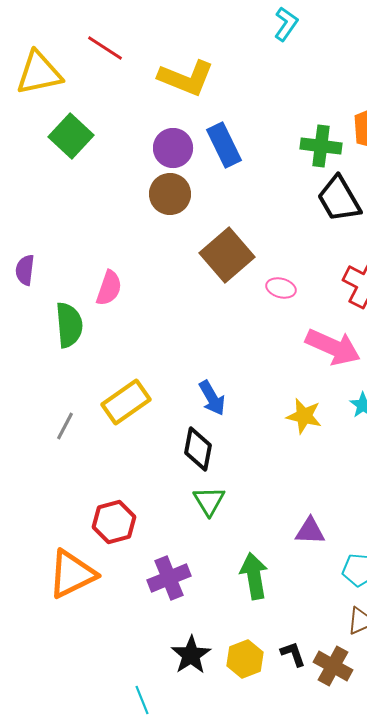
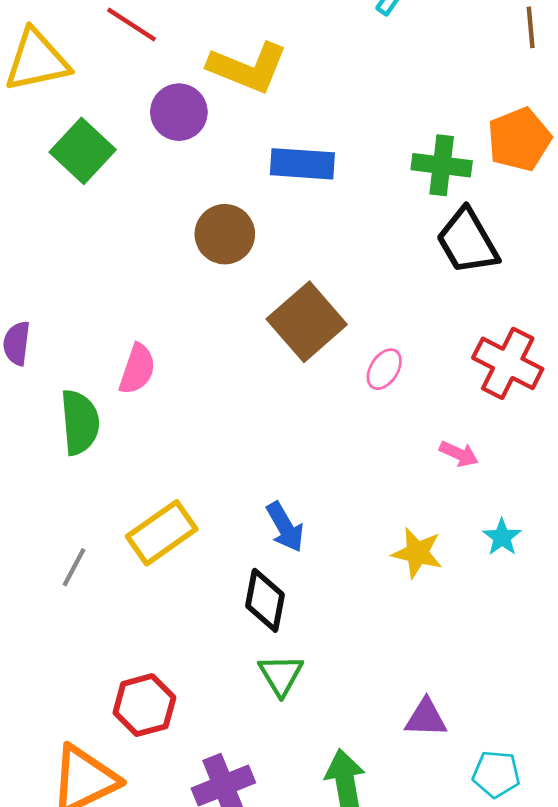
blue rectangle: (224, 145) -> (302, 164), turned -60
purple circle: (173, 148) -> (179, 112), moved
pink ellipse: (281, 288) -> (384, 369), turned -72
pink arrow: (333, 347) -> (459, 454), size x0.5

